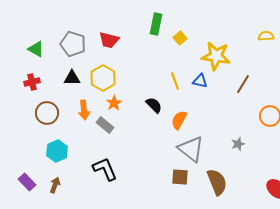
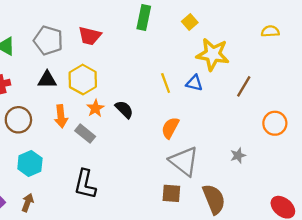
yellow square: (180, 38) -> (190, 22), moved
black semicircle: (154, 105) -> (124, 109), moved
black L-shape: (105, 169) -> (85, 184), turned -144

